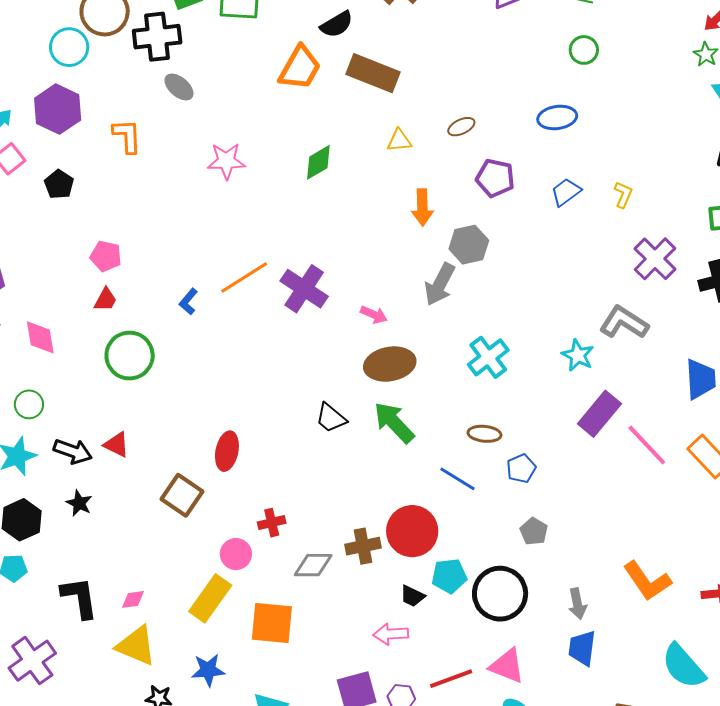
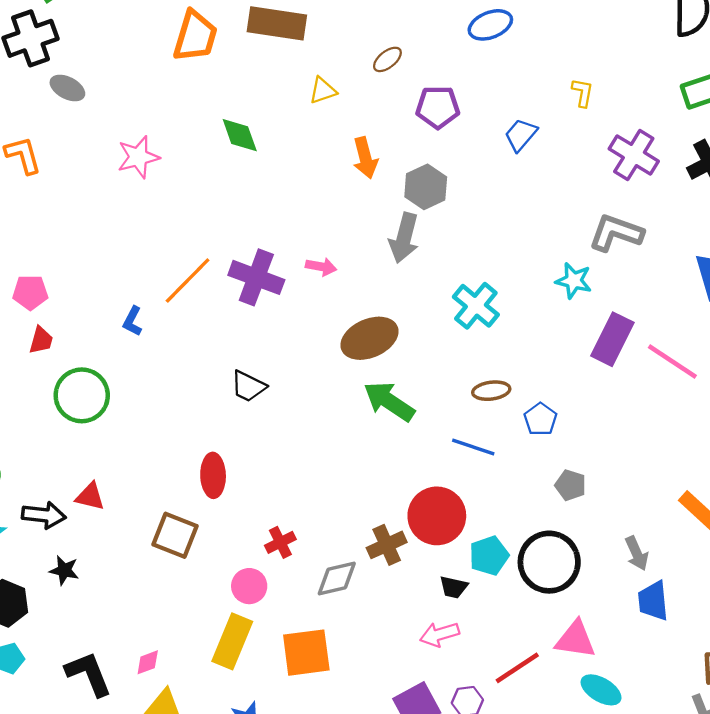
green diamond: (318, 162) -> (240, 135), turned -66
blue trapezoid: (566, 192) -> (521, 135), moved
pink arrow: (374, 315) -> (321, 267), moved
black trapezoid: (331, 418) -> (248, 386), moved

